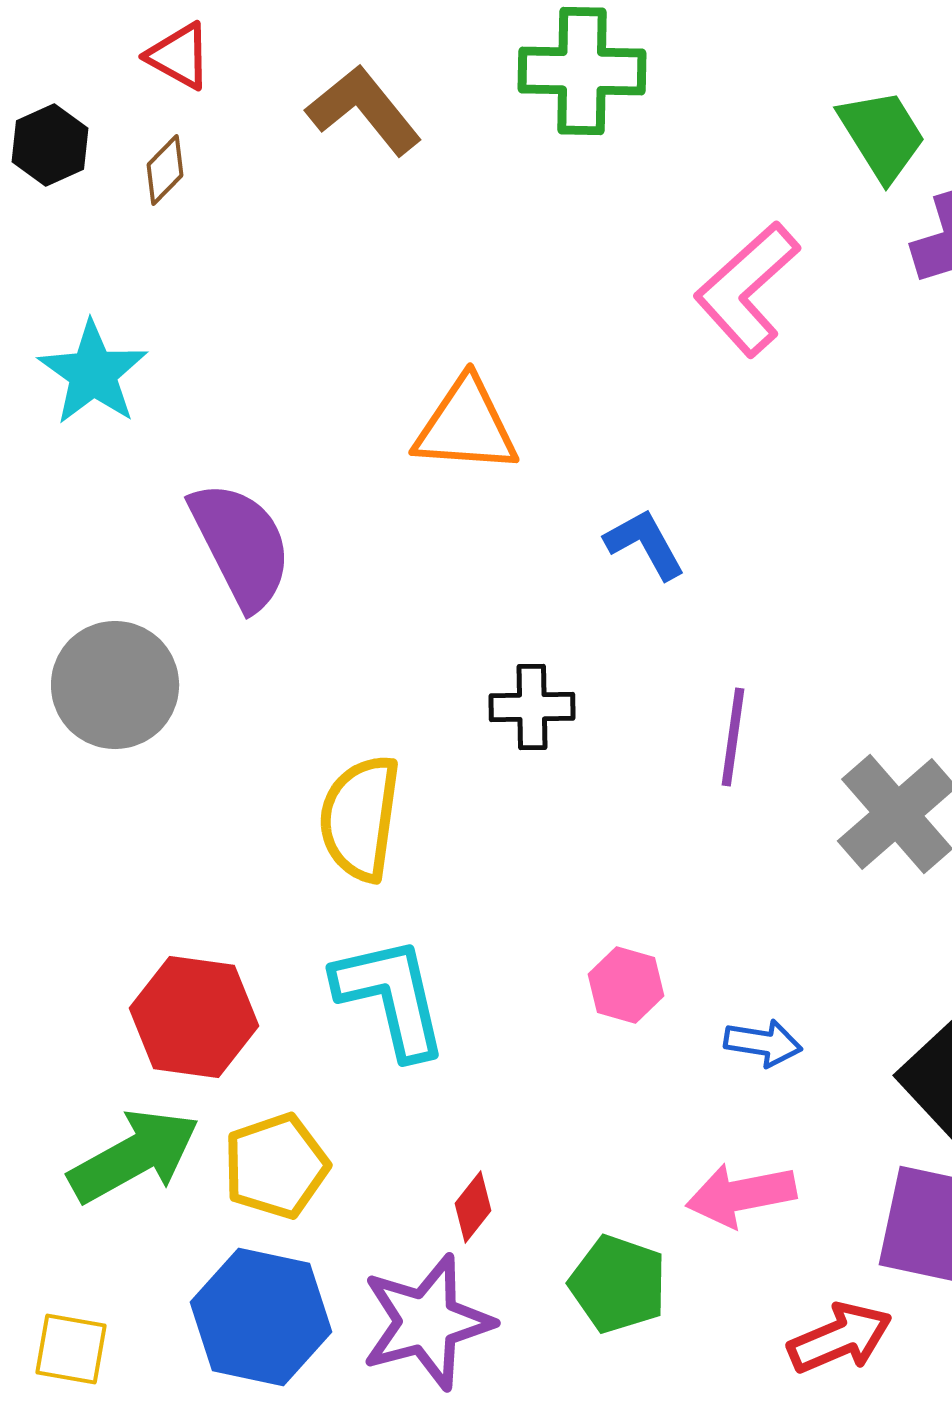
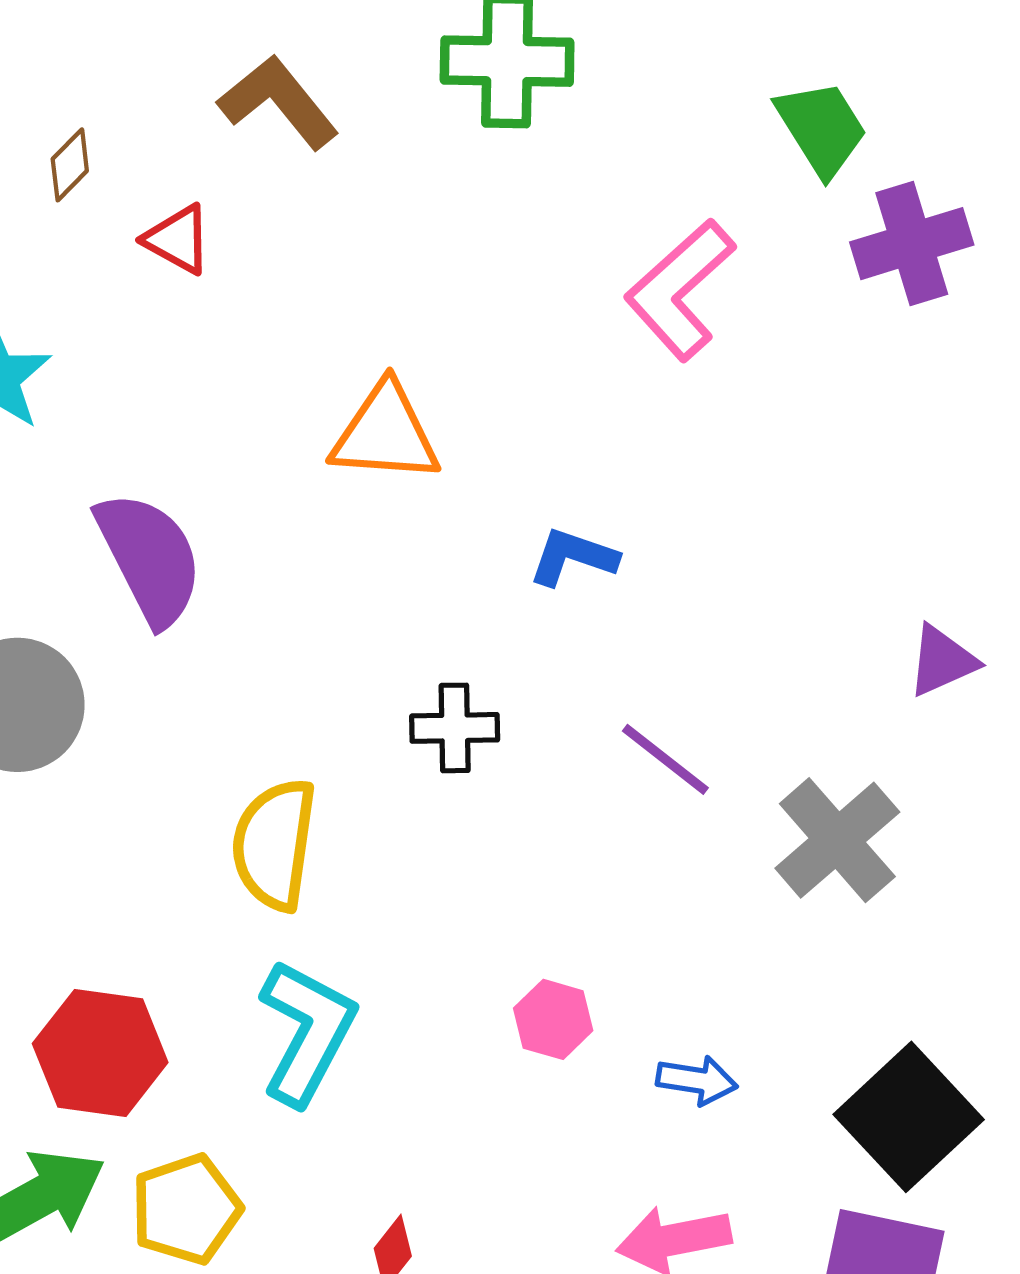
red triangle: (179, 56) -> (178, 239), moved
blue L-shape: (645, 544) -> (573, 557), turned -42
purple line: (733, 737) -> (665, 759), turned -60
cyan L-shape: (391, 997) -> (307, 1032), turned 41

